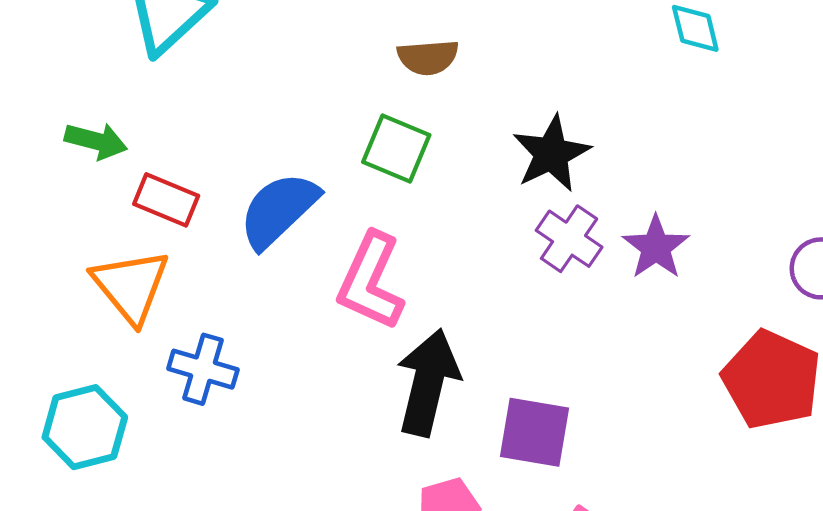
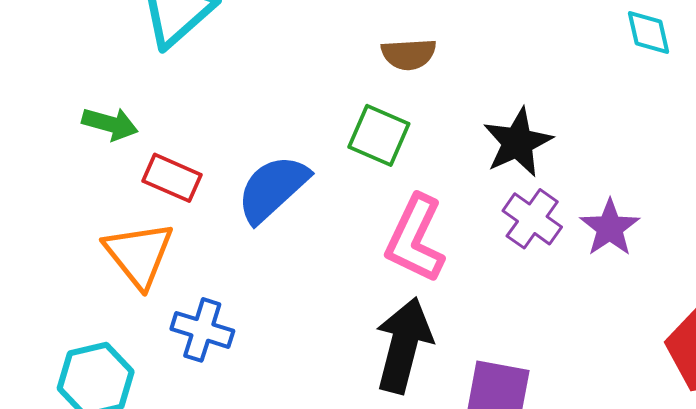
pink L-shape: (371, 281) -> (415, 239), moved

